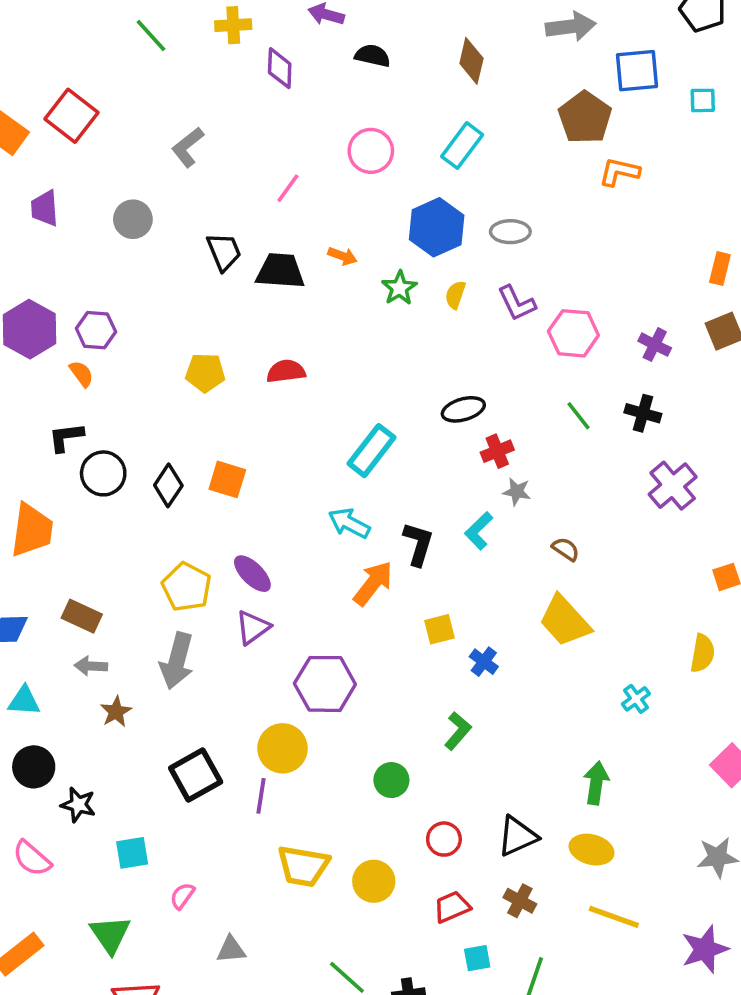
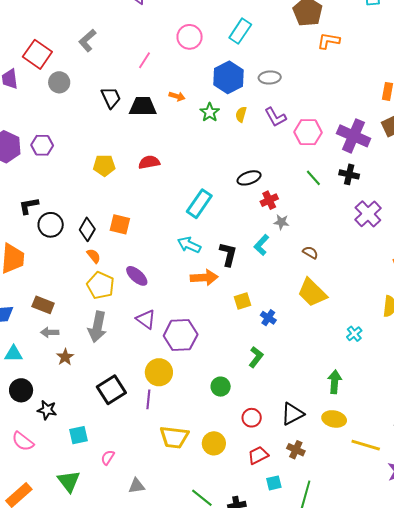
red square: (72, 116) -> (37, 54), moved
purple cross: (655, 345) -> (354, 136), size x1.8
orange semicircle: (81, 374) -> (94, 256), moved
orange arrow: (373, 583) -> (204, 278), turned 52
purple triangle: (253, 627) -> (146, 319), moved, turned -45
yellow line: (614, 917) -> (366, 445), moved

